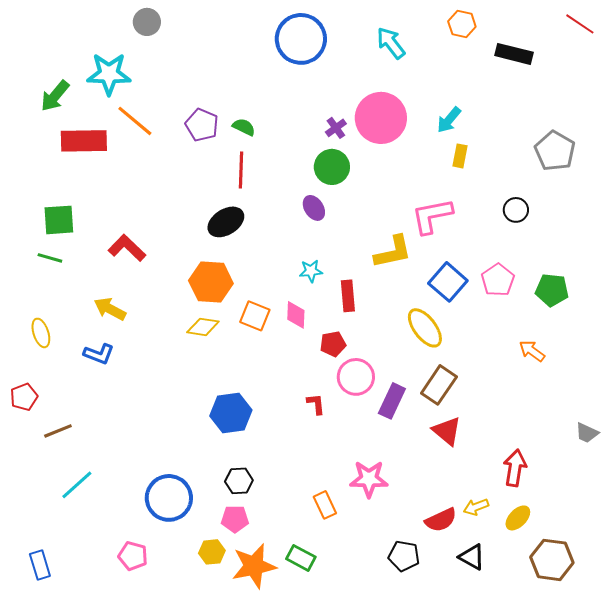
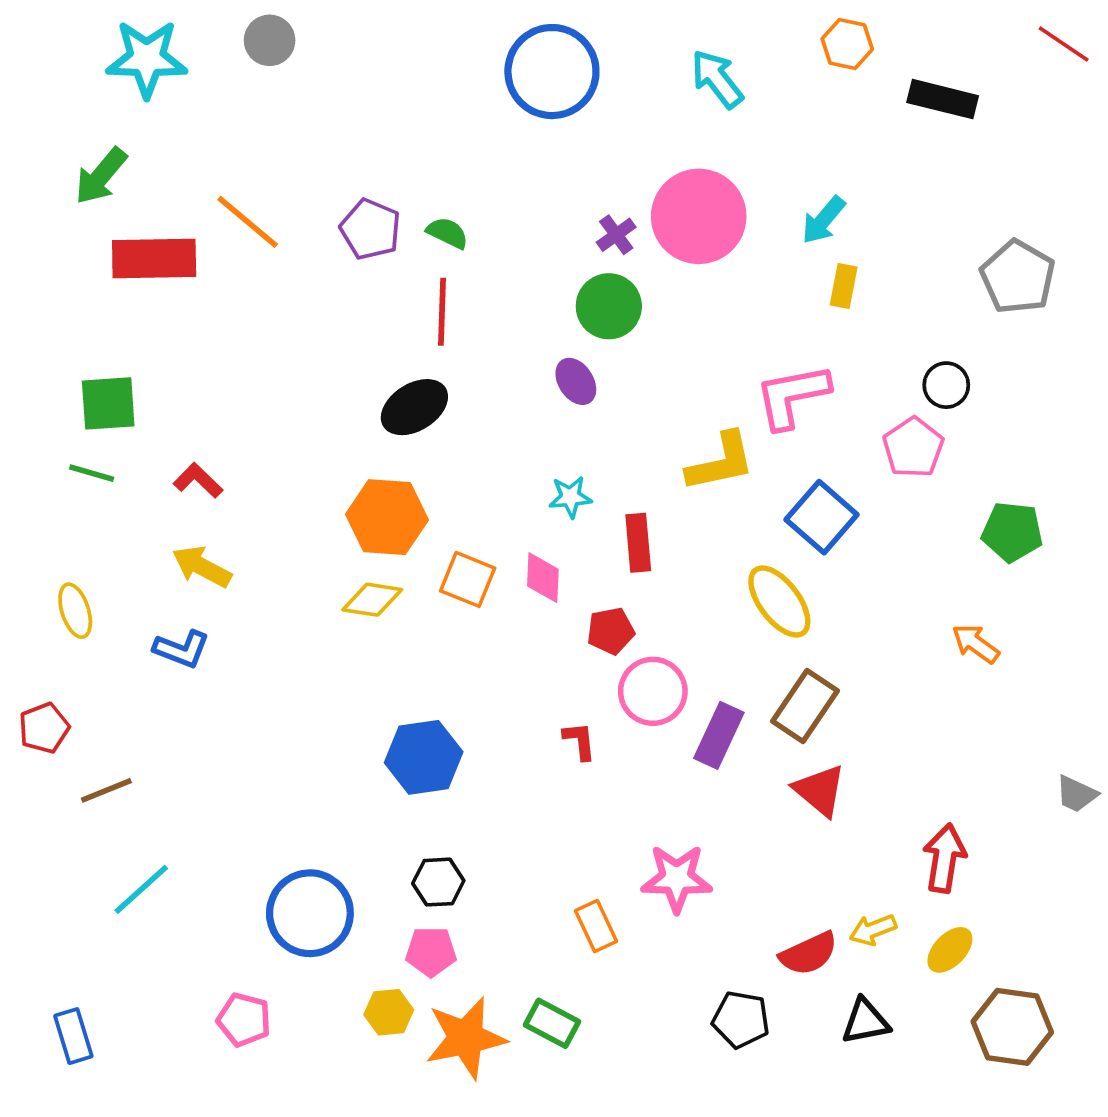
cyan star: (109, 74) -> (147, 59), moved
red L-shape: (127, 248) -> (198, 480), moved, size x0.7
pink pentagon: (498, 280) -> (913, 447), moved
black triangle: (472, 557) -> (866, 1021), turned -40

